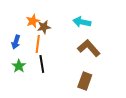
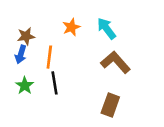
orange star: (33, 21) -> (71, 27), moved
cyan arrow: (82, 22) -> (106, 28), turned 42
brown star: (44, 27) -> (26, 36), moved

